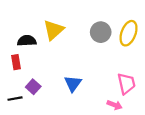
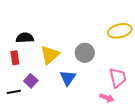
yellow triangle: (54, 30) -> (50, 55), moved
gray circle: (101, 32) -> (85, 53), moved
yellow ellipse: (129, 33) -> (120, 31), turned 55

